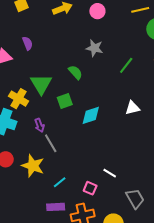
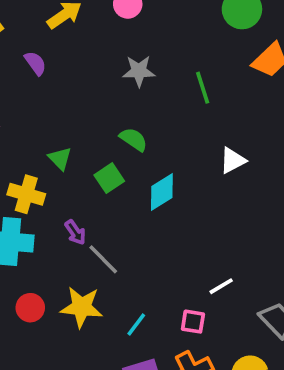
purple semicircle: (27, 43) -> (35, 63), moved
green line: (126, 65) -> (203, 88), turned -42
green semicircle: (75, 72) -> (134, 139), moved
green triangle: (41, 84) -> (60, 158), size x0.6
white line: (110, 173) -> (221, 286), turned -48

